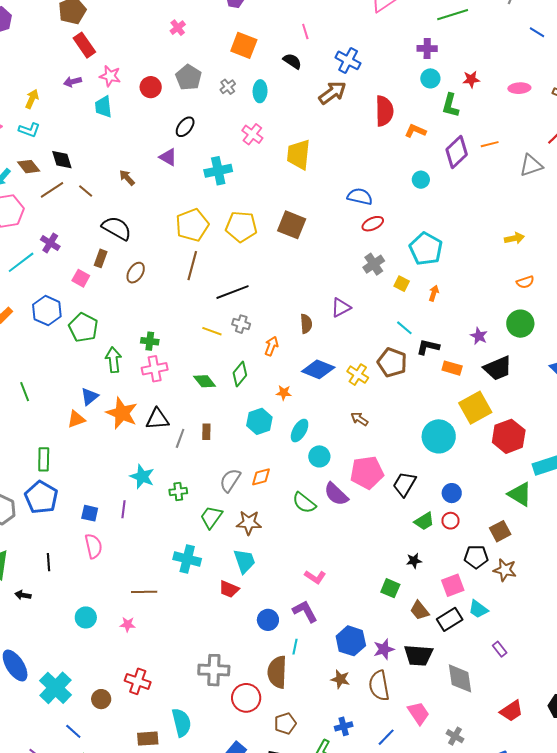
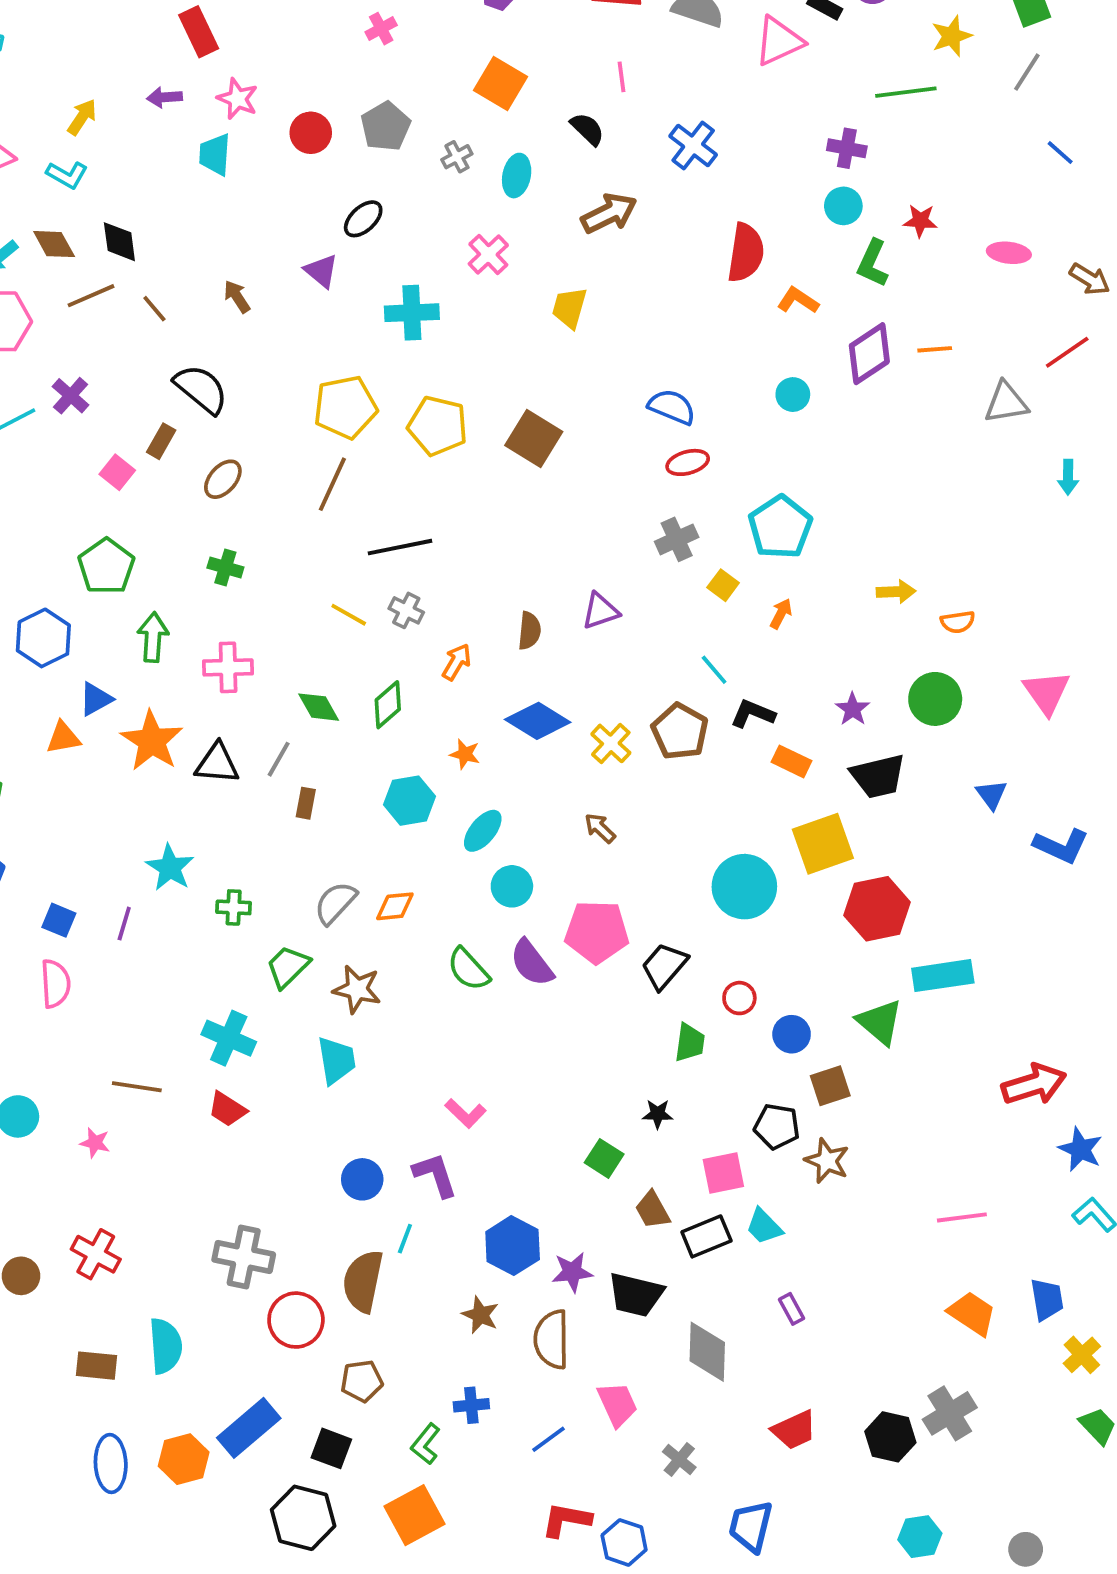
brown arrow: (332, 93) -> (609, 213), moved
yellow trapezoid: (299, 154) -> (569, 308), size x0.7
yellow arrow: (514, 238) -> (896, 592), moved
blue hexagon: (47, 311) -> (43, 638), moved
green cross: (150, 341) -> (225, 568), moved
gray line: (180, 438) -> (279, 759), moved
blue circle: (452, 493) -> (792, 1034), moved
green trapezoid: (424, 521) -> (690, 1043), turned -60
red circle: (451, 521) -> (739, 998), moved
red trapezoid: (229, 589) -> (227, 1109), moved

